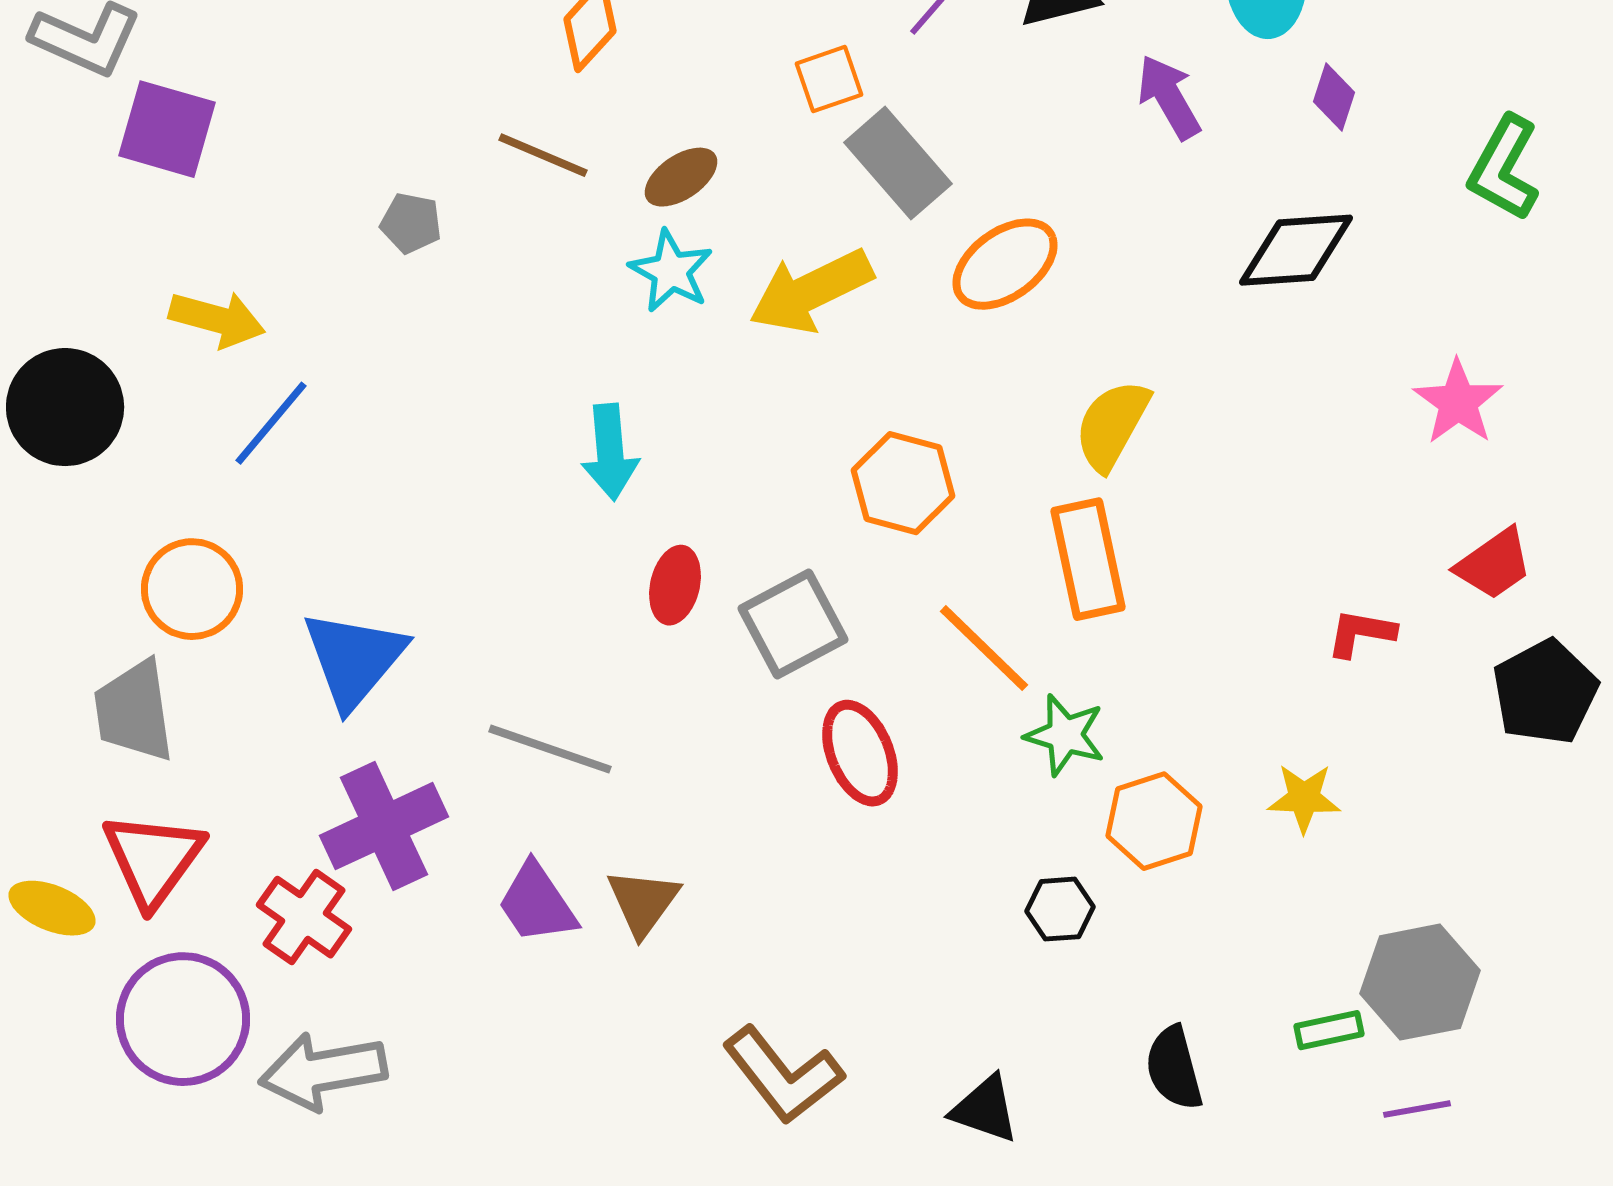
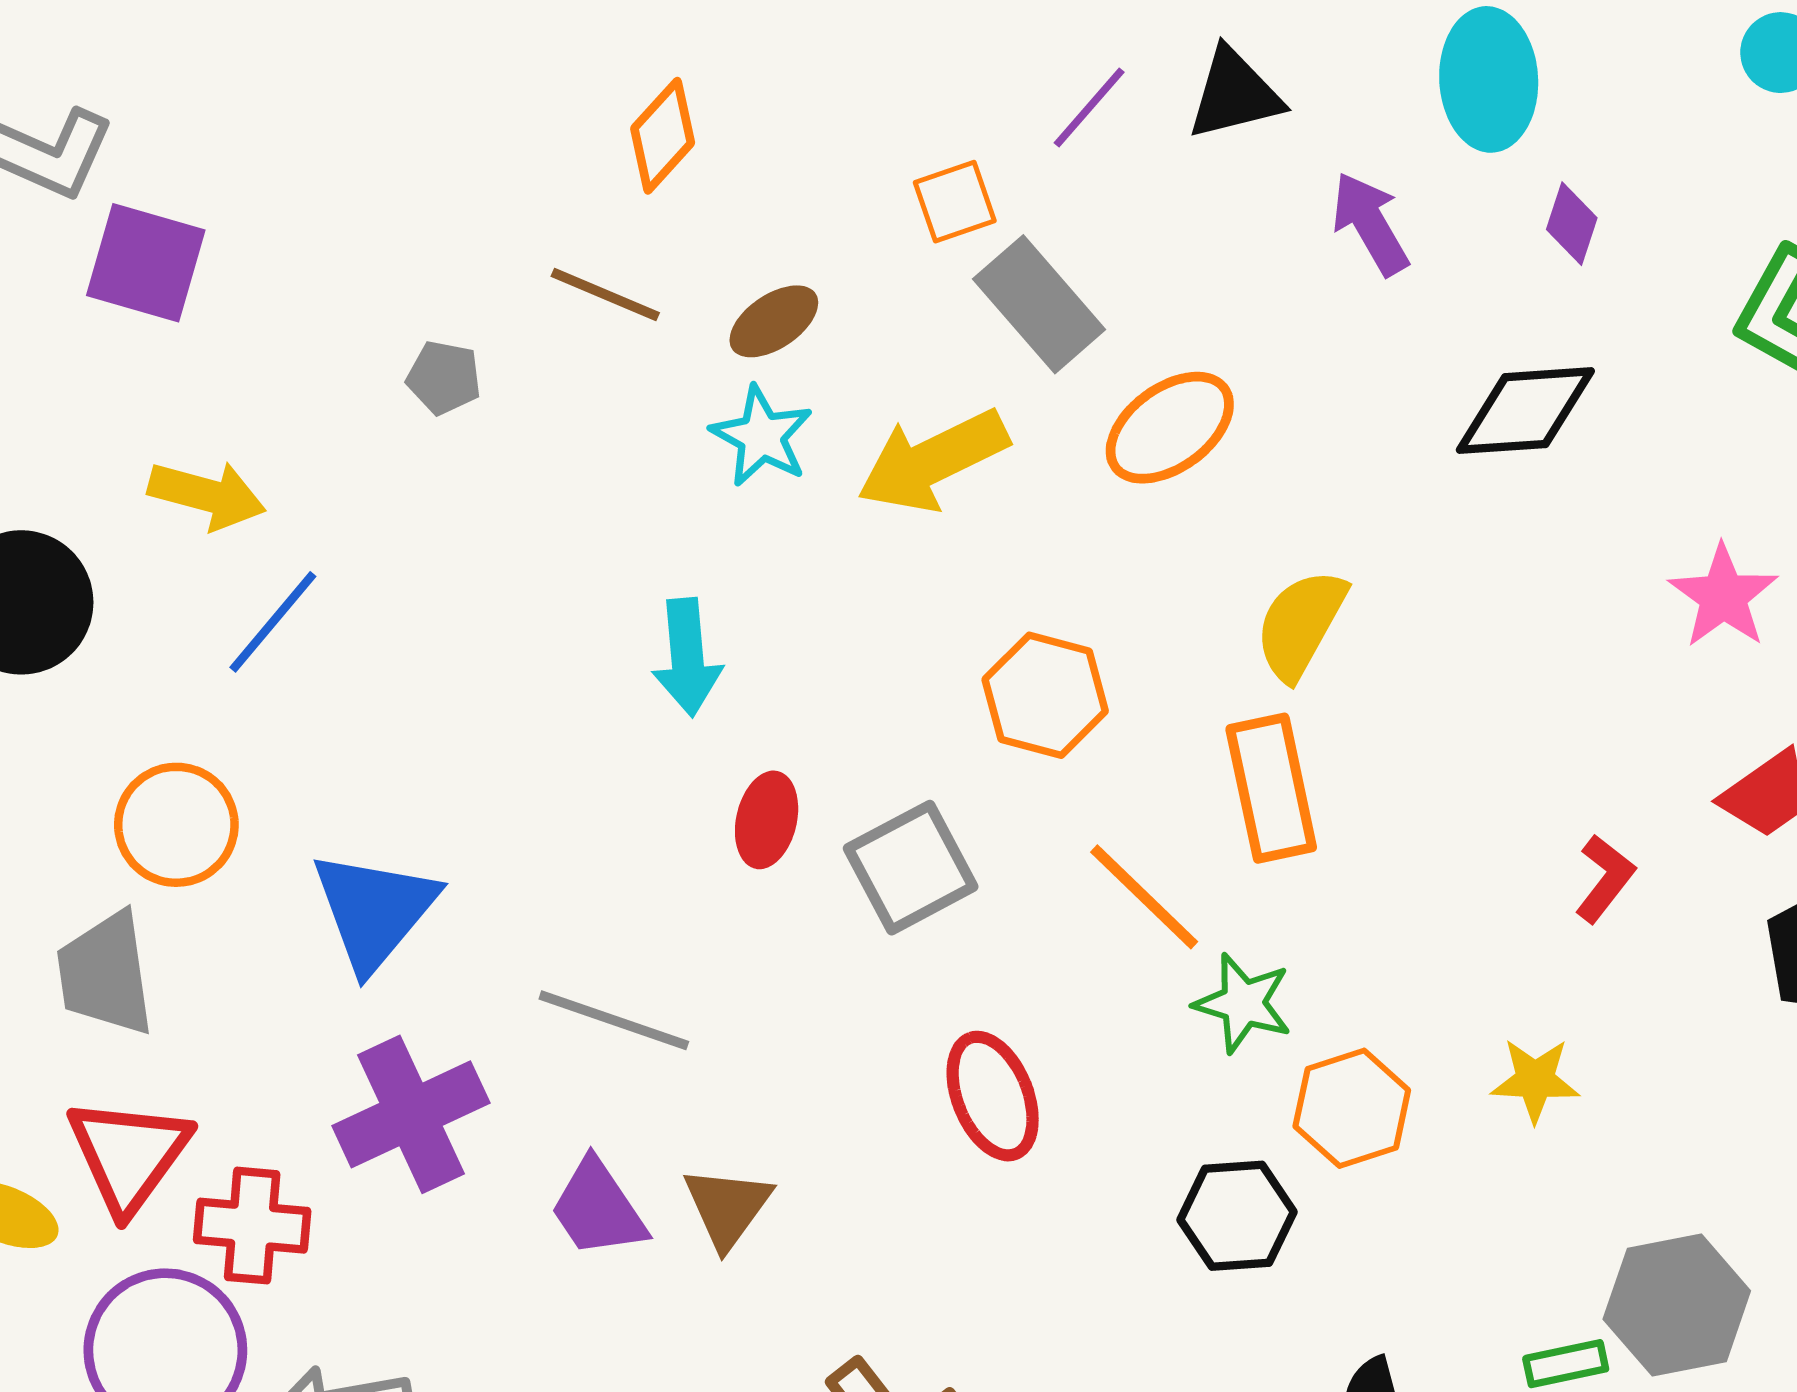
red L-shape: (1361, 633) -> (1605, 879), turned 118
red ellipse: (860, 753) -> (993, 1096), moved
black hexagon: (1060, 909) -> (1237, 1216), size x1.4
red cross: (304, 917) -> (252, 1226), moved, turned -30

